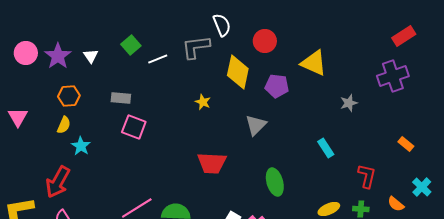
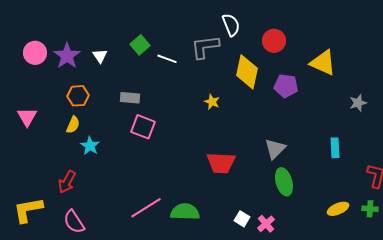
white line: (158, 59) -> (167, 59), turned 42
gray triangle: (256, 125) -> (275, 149), moved
cyan rectangle: (326, 148) -> (335, 148), turned 30
red arrow: (58, 182) -> (67, 182), size x0.7

